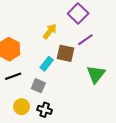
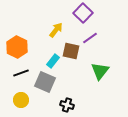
gray square: (38, 86) -> (45, 82), size x1.5
yellow circle: (22, 107) -> (21, 100), moved
black cross: (45, 110) -> (67, 105), moved

